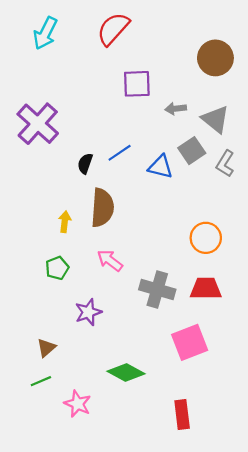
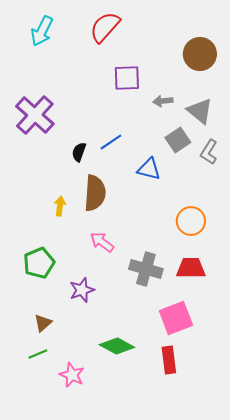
blue triangle: (161, 167) -> (149, 169), moved
green pentagon: (57, 268) -> (39, 263), moved, size x1.4
red rectangle: (182, 415) -> (169, 360), moved

